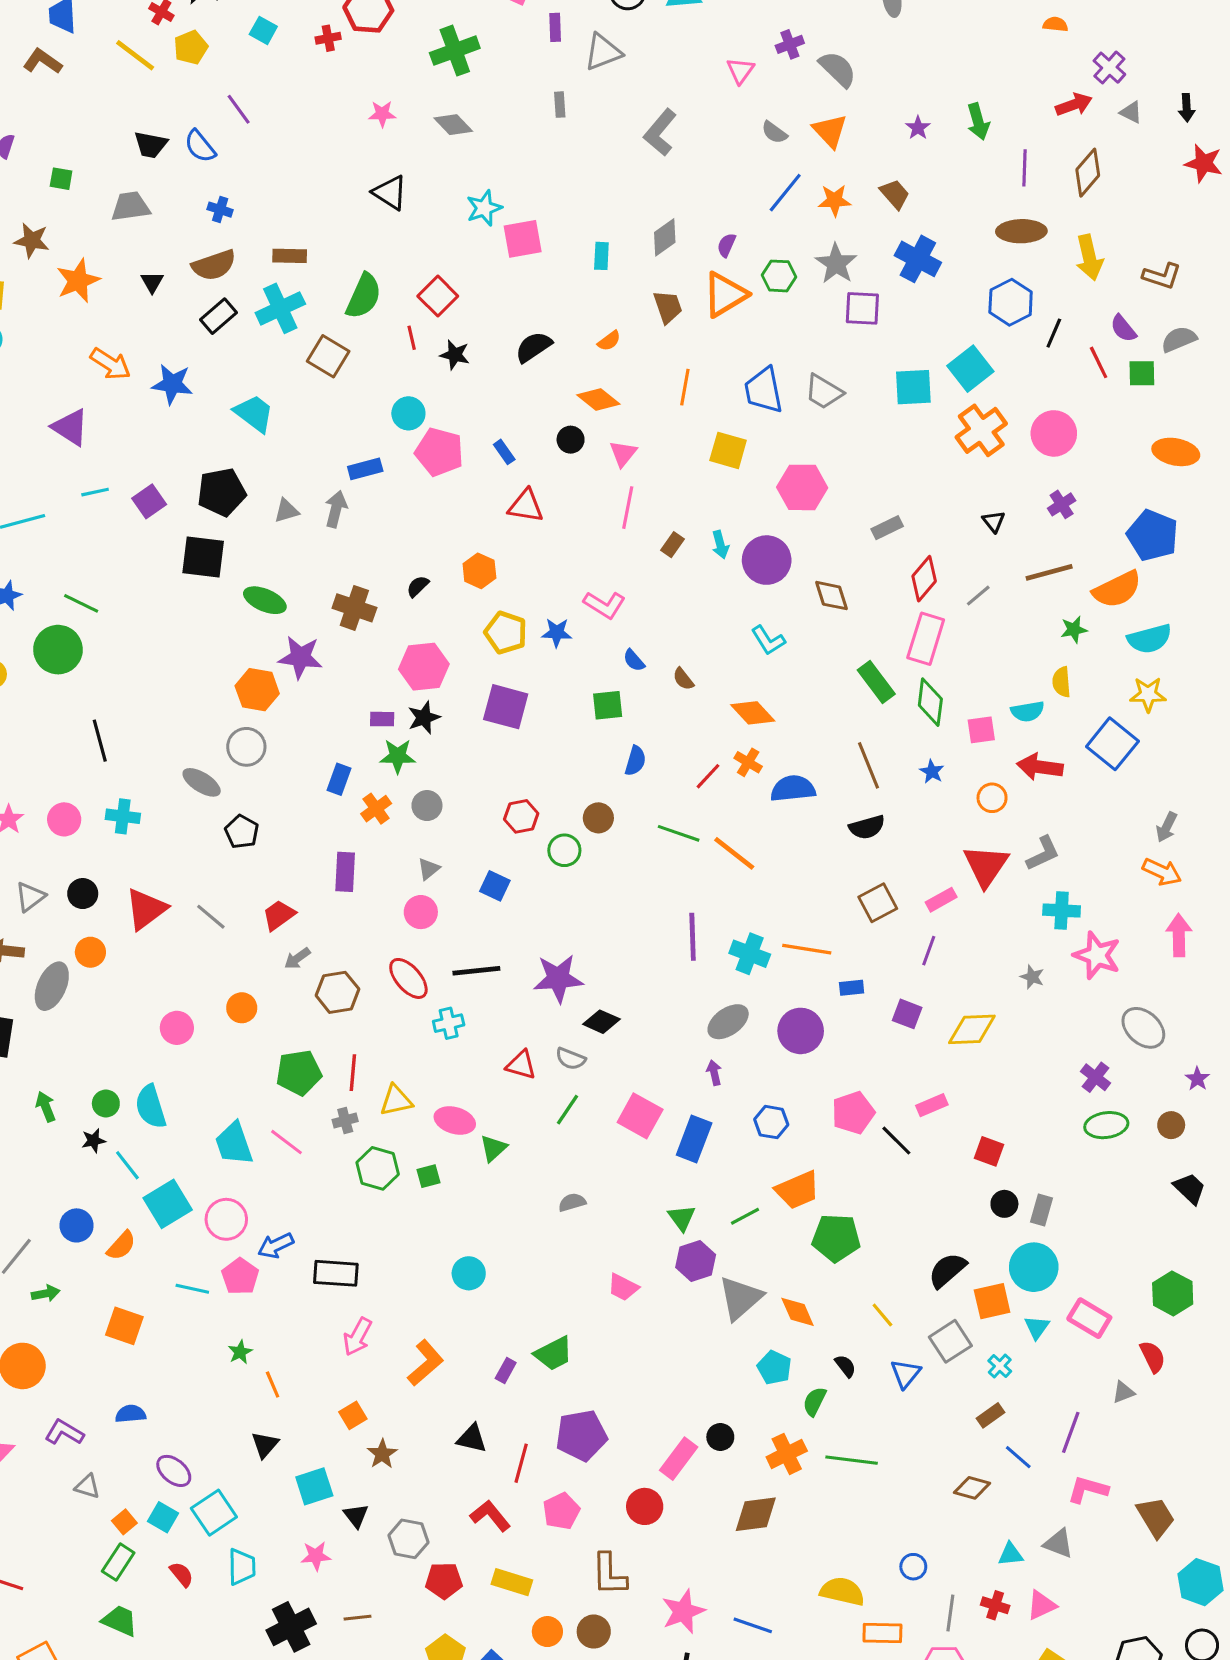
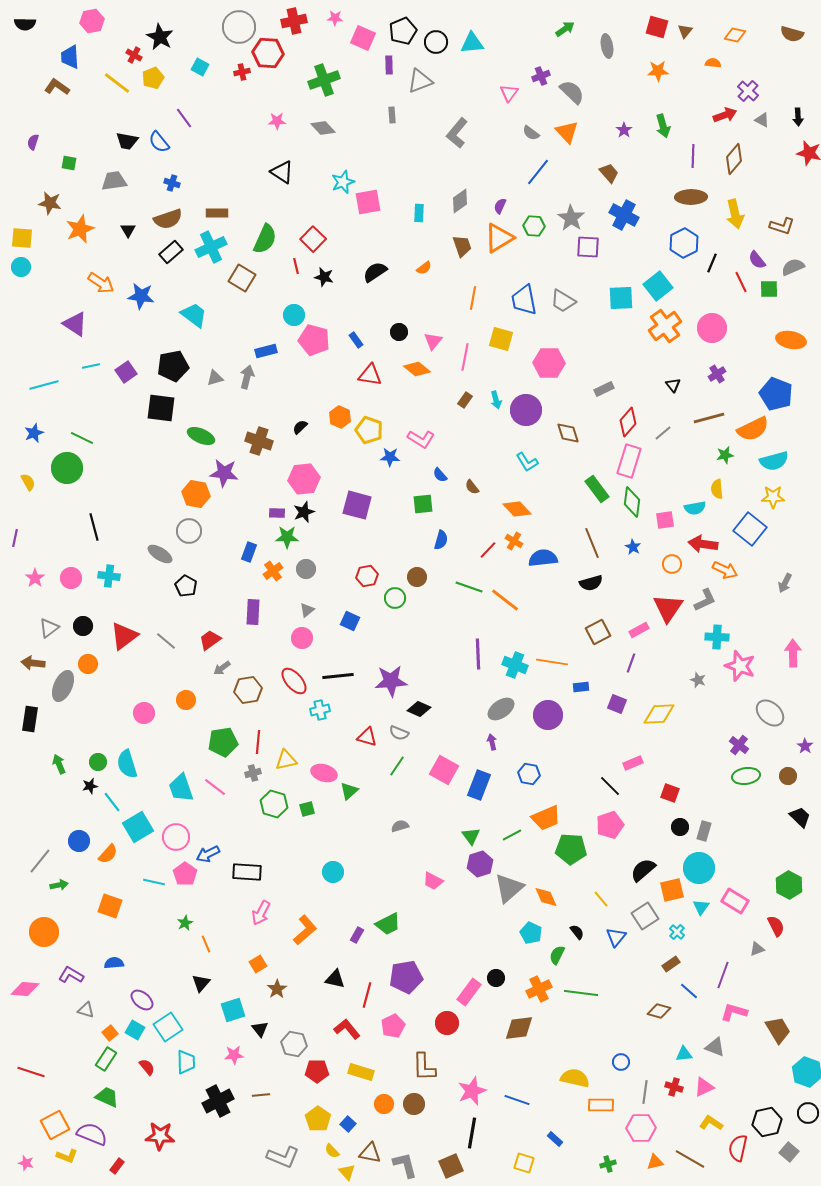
orange star: (835, 200) -> (658, 71), moved
orange diamond: (598, 399) -> (417, 369), moved
pink line: (628, 508) -> (465, 357), moved
yellow pentagon: (506, 633) -> (369, 430), moved
orange arrow: (1162, 872) -> (725, 570), moved
pink pentagon: (853, 1113) -> (610, 825), moved

